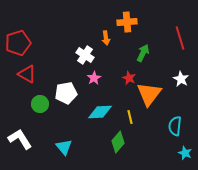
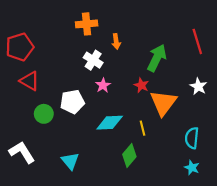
orange cross: (127, 22) -> (87, 24), moved
green arrow: (143, 53) -> (157, 58), size x1.4
cyan star: (185, 153) -> (192, 168), moved

